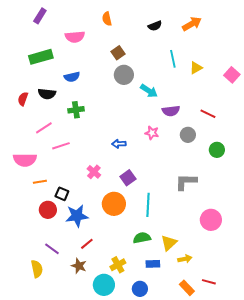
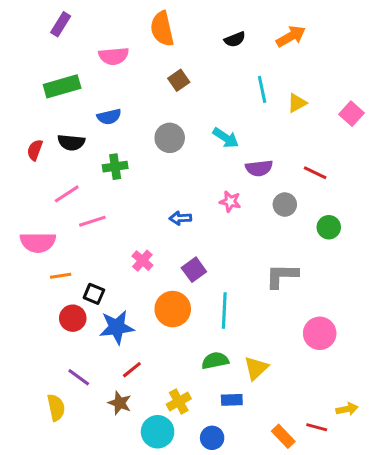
orange semicircle: (107, 19) -> (162, 29), size x1.6
gray circle: (124, 75) -> (170, 138), moved
yellow arrow: (185, 259) -> (347, 409), moved

